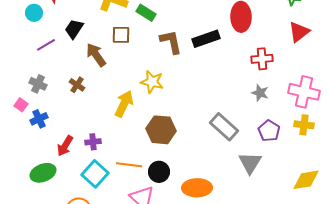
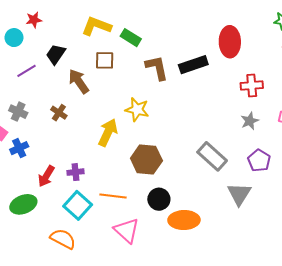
gray star: (260, 93) -> (250, 121), turned 30
black circle: (159, 172) -> (159, 199), moved

